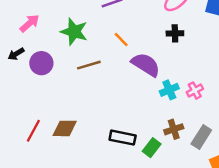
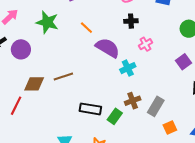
brown line: (89, 65) -> (63, 77), moved
pink cross: (195, 91) -> (145, 44), moved
brown diamond: (65, 128) -> (34, 84), moved

